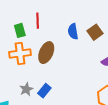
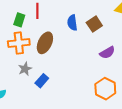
green rectangle: (20, 30) -> (19, 20), turned 32
gray star: (26, 89) -> (25, 69), moved

